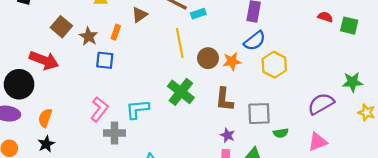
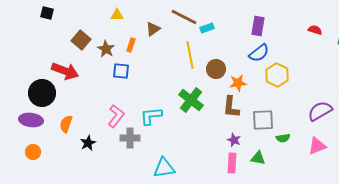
red semicircle: (325, 17) -> (315, 30), moved
orange star: (232, 61) -> (238, 83), moved
black star: (46, 144) -> (88, 143), moved

